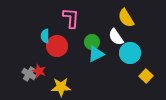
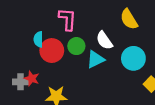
white semicircle: (116, 37) -> (104, 40), moved
green circle: (92, 42) -> (76, 46), moved
gray cross: (29, 74) -> (20, 82), turned -32

